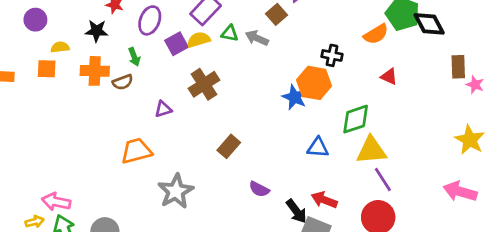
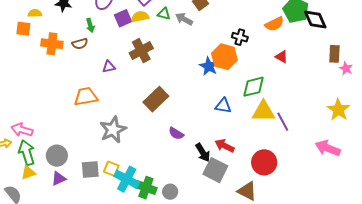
orange cross: (95, 71) -> (52, 44), moved
brown rectangle: (229, 146) -> (156, 99), size x1.4
purple line: (383, 180) -> (283, 122), moved

